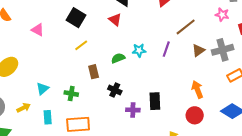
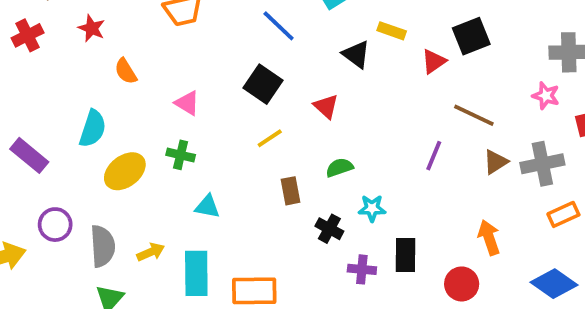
red triangle: (115, 20) -> (326, 106), moved
brown line: (186, 27) -> (474, 115), turned 60
cyan star: (139, 50) -> (372, 208), moved
cyan triangle: (43, 89) -> (207, 207), moved, turned 48
green cross: (71, 94) -> (181, 155), moved
red circle: (195, 115) -> (462, 284), moved
cyan rectangle: (48, 117) -> (196, 273), size x1.6

